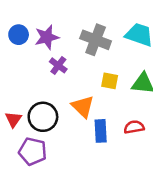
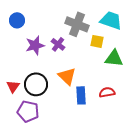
purple star: (47, 37) -> (35, 45), moved
purple cross: (58, 65) -> (58, 44), moved
yellow square: (110, 81) -> (97, 41), moved

